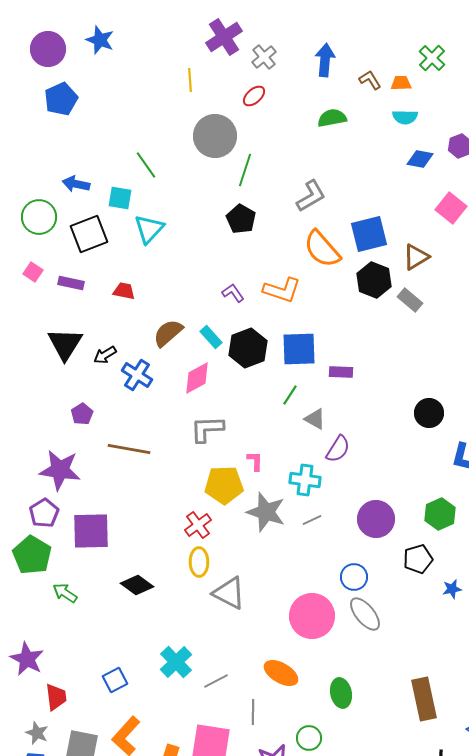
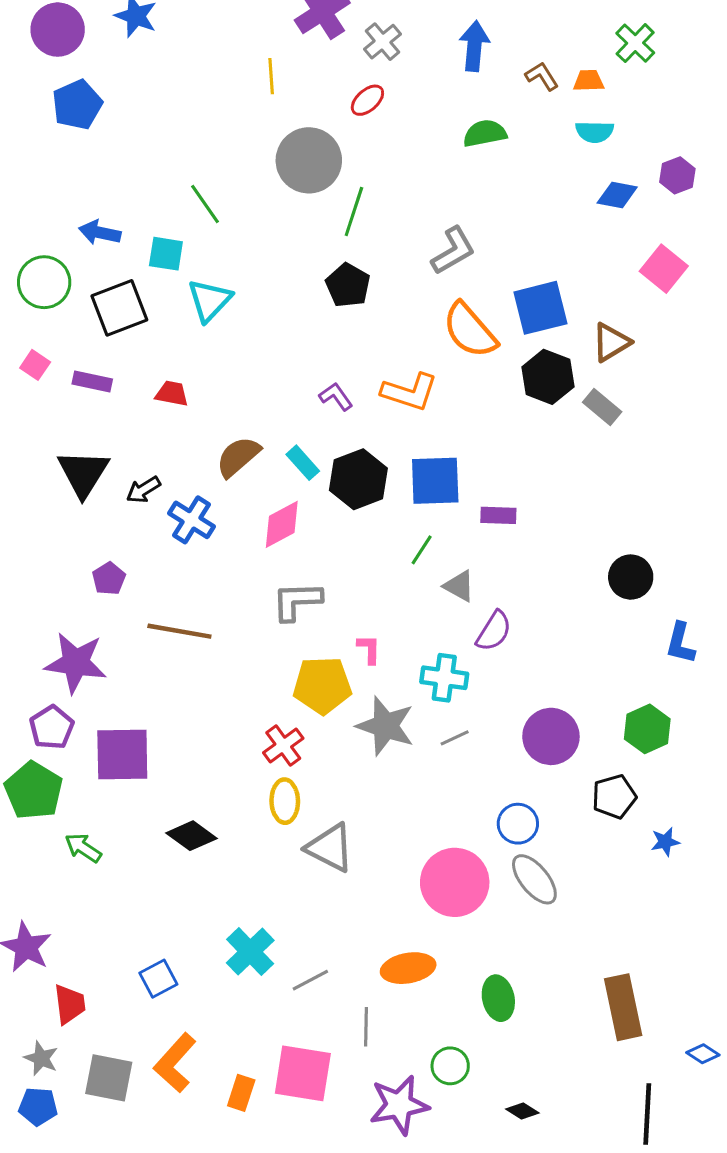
orange ellipse: (281, 673) -> (408, 968), turned -40

